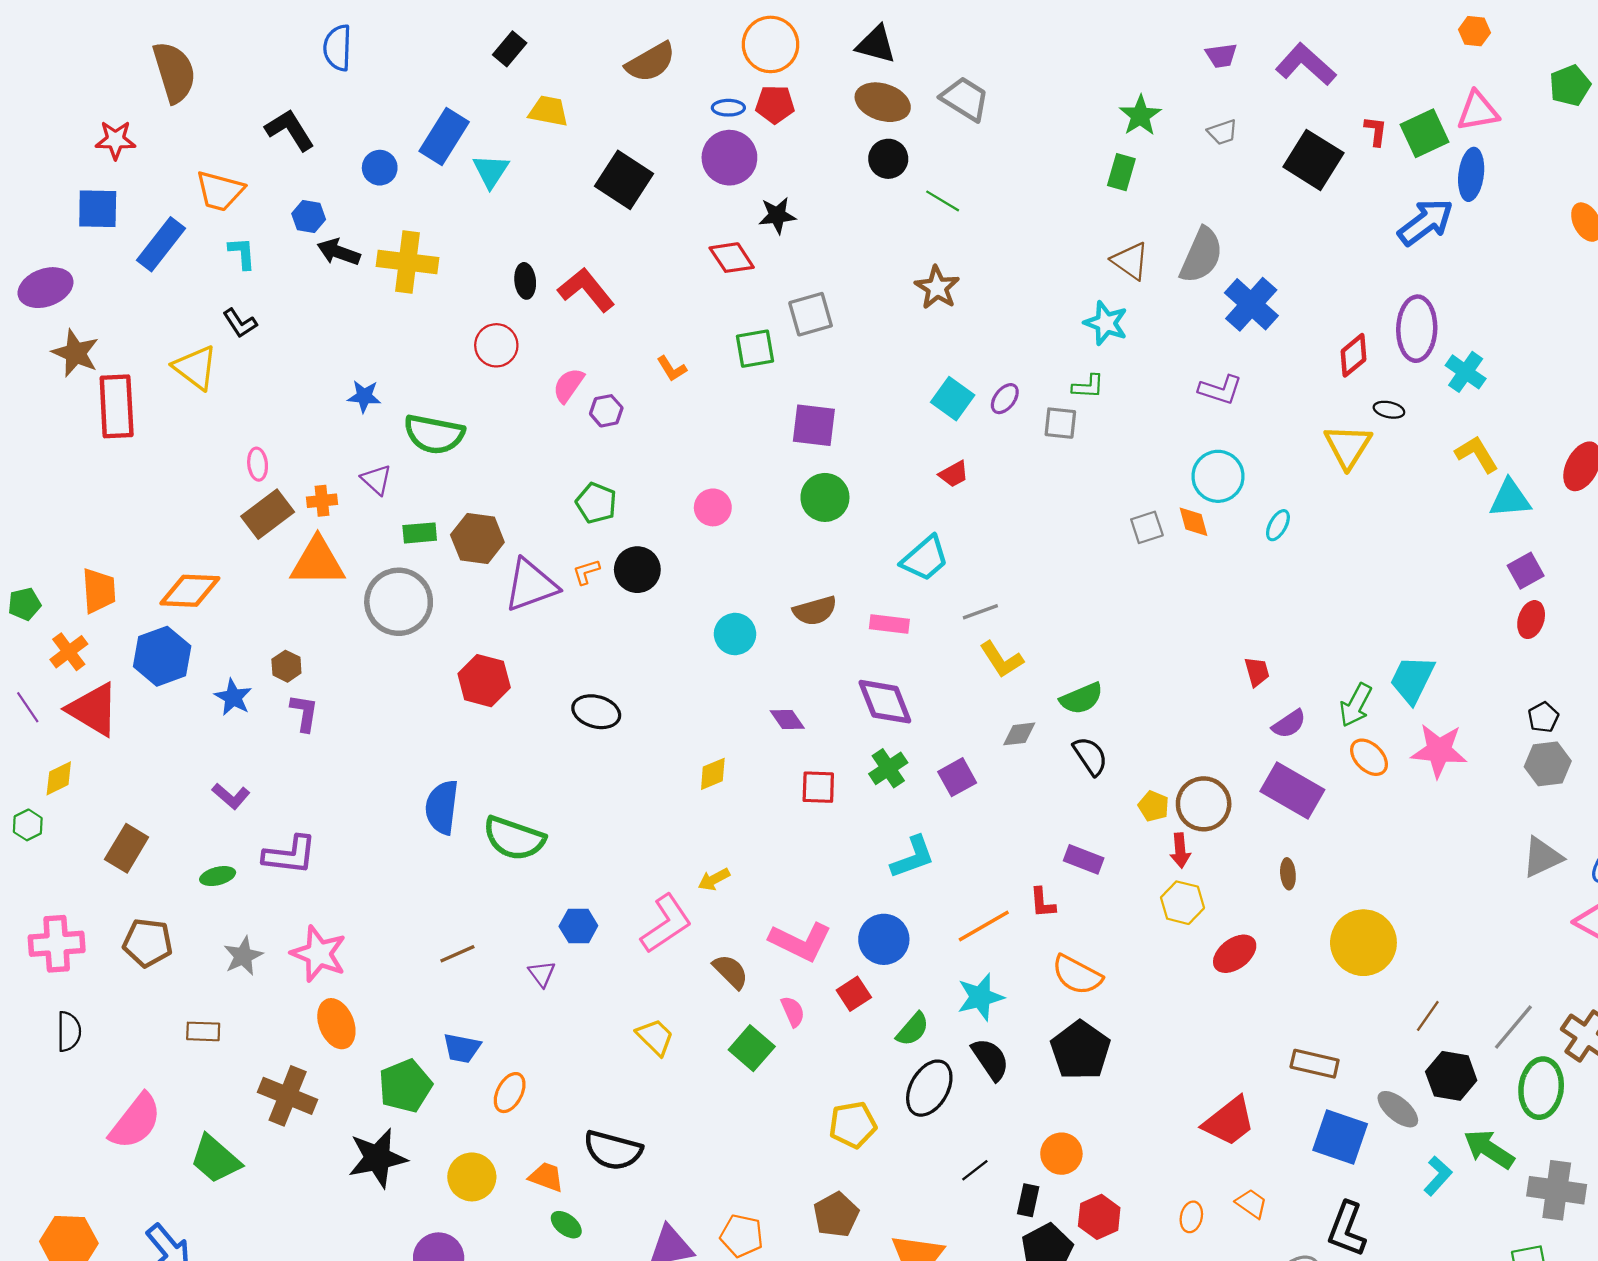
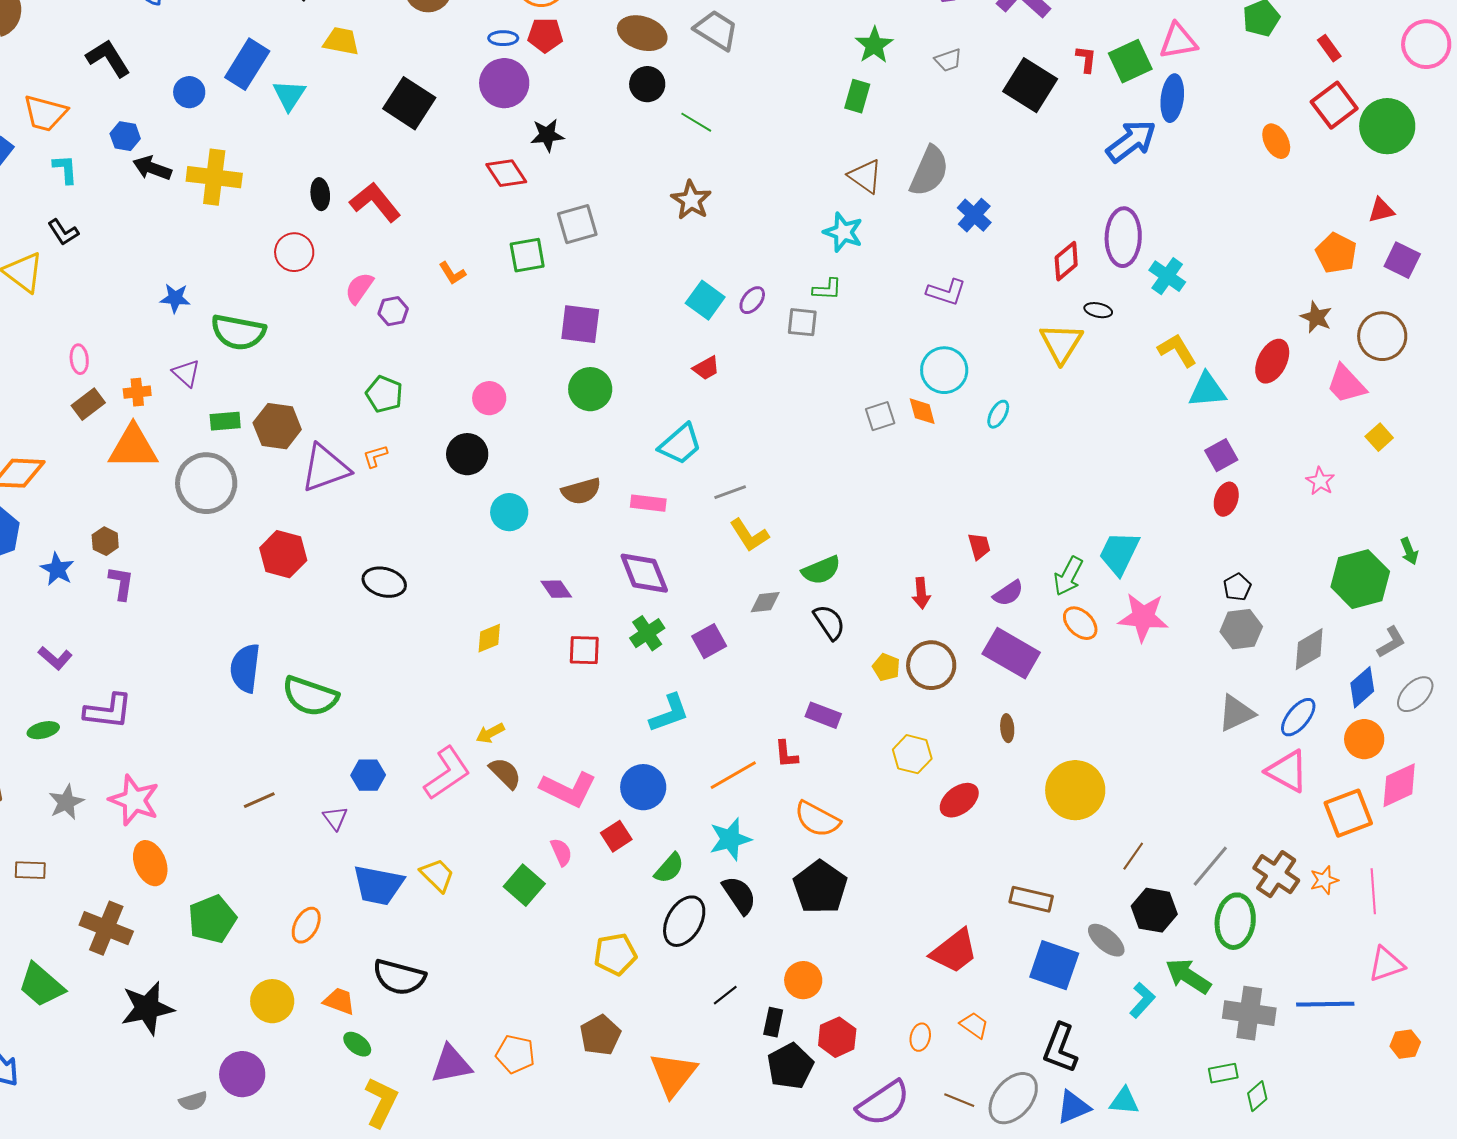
blue cross: (1251, 304) -> (974, 215), size x0.7
brown rectangle: (268, 514) -> (88, 404), size x0.7
black circle: (637, 570) -> (467, 454), moved
red arrow: (1180, 850) -> (921, 593), moved
brown semicircle: (731, 972) -> (505, 773), moved
blue trapezoid: (462, 1048) -> (378, 885), moved, size x1.5
black star: (377, 1158) -> (147, 1008), moved

